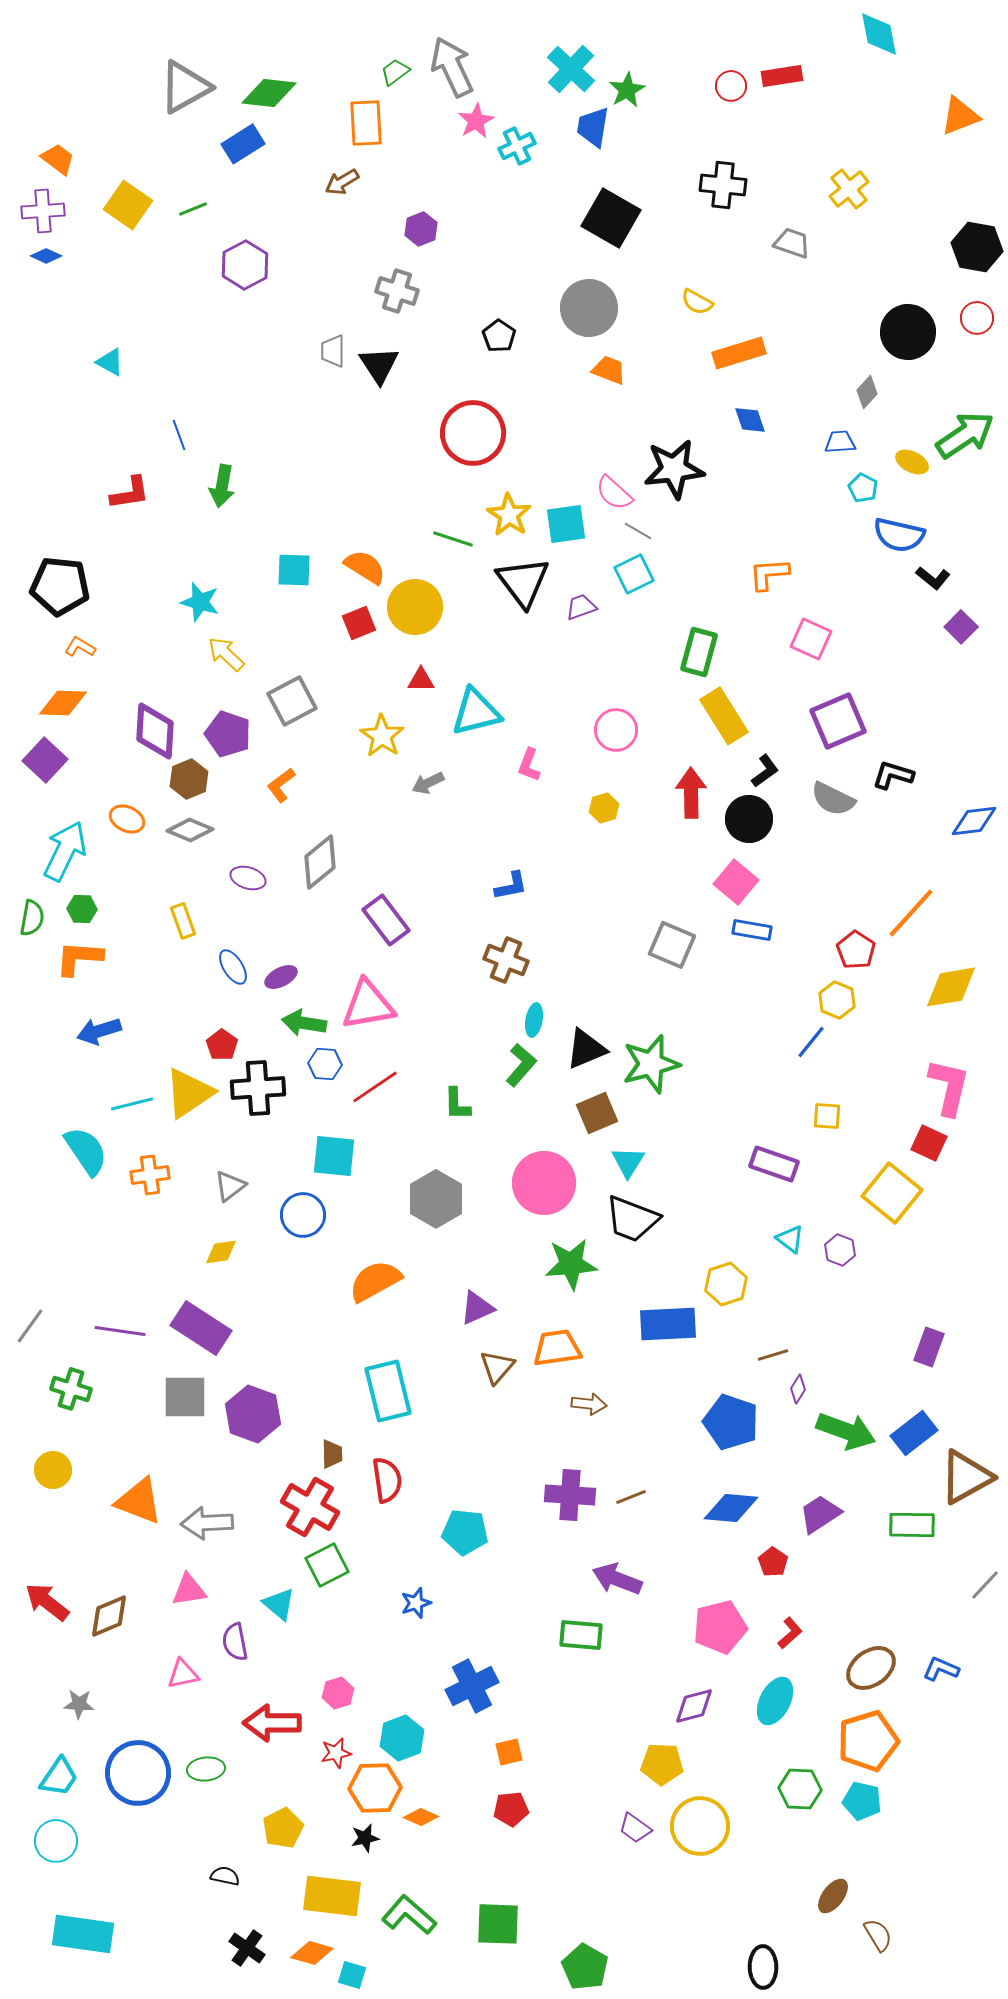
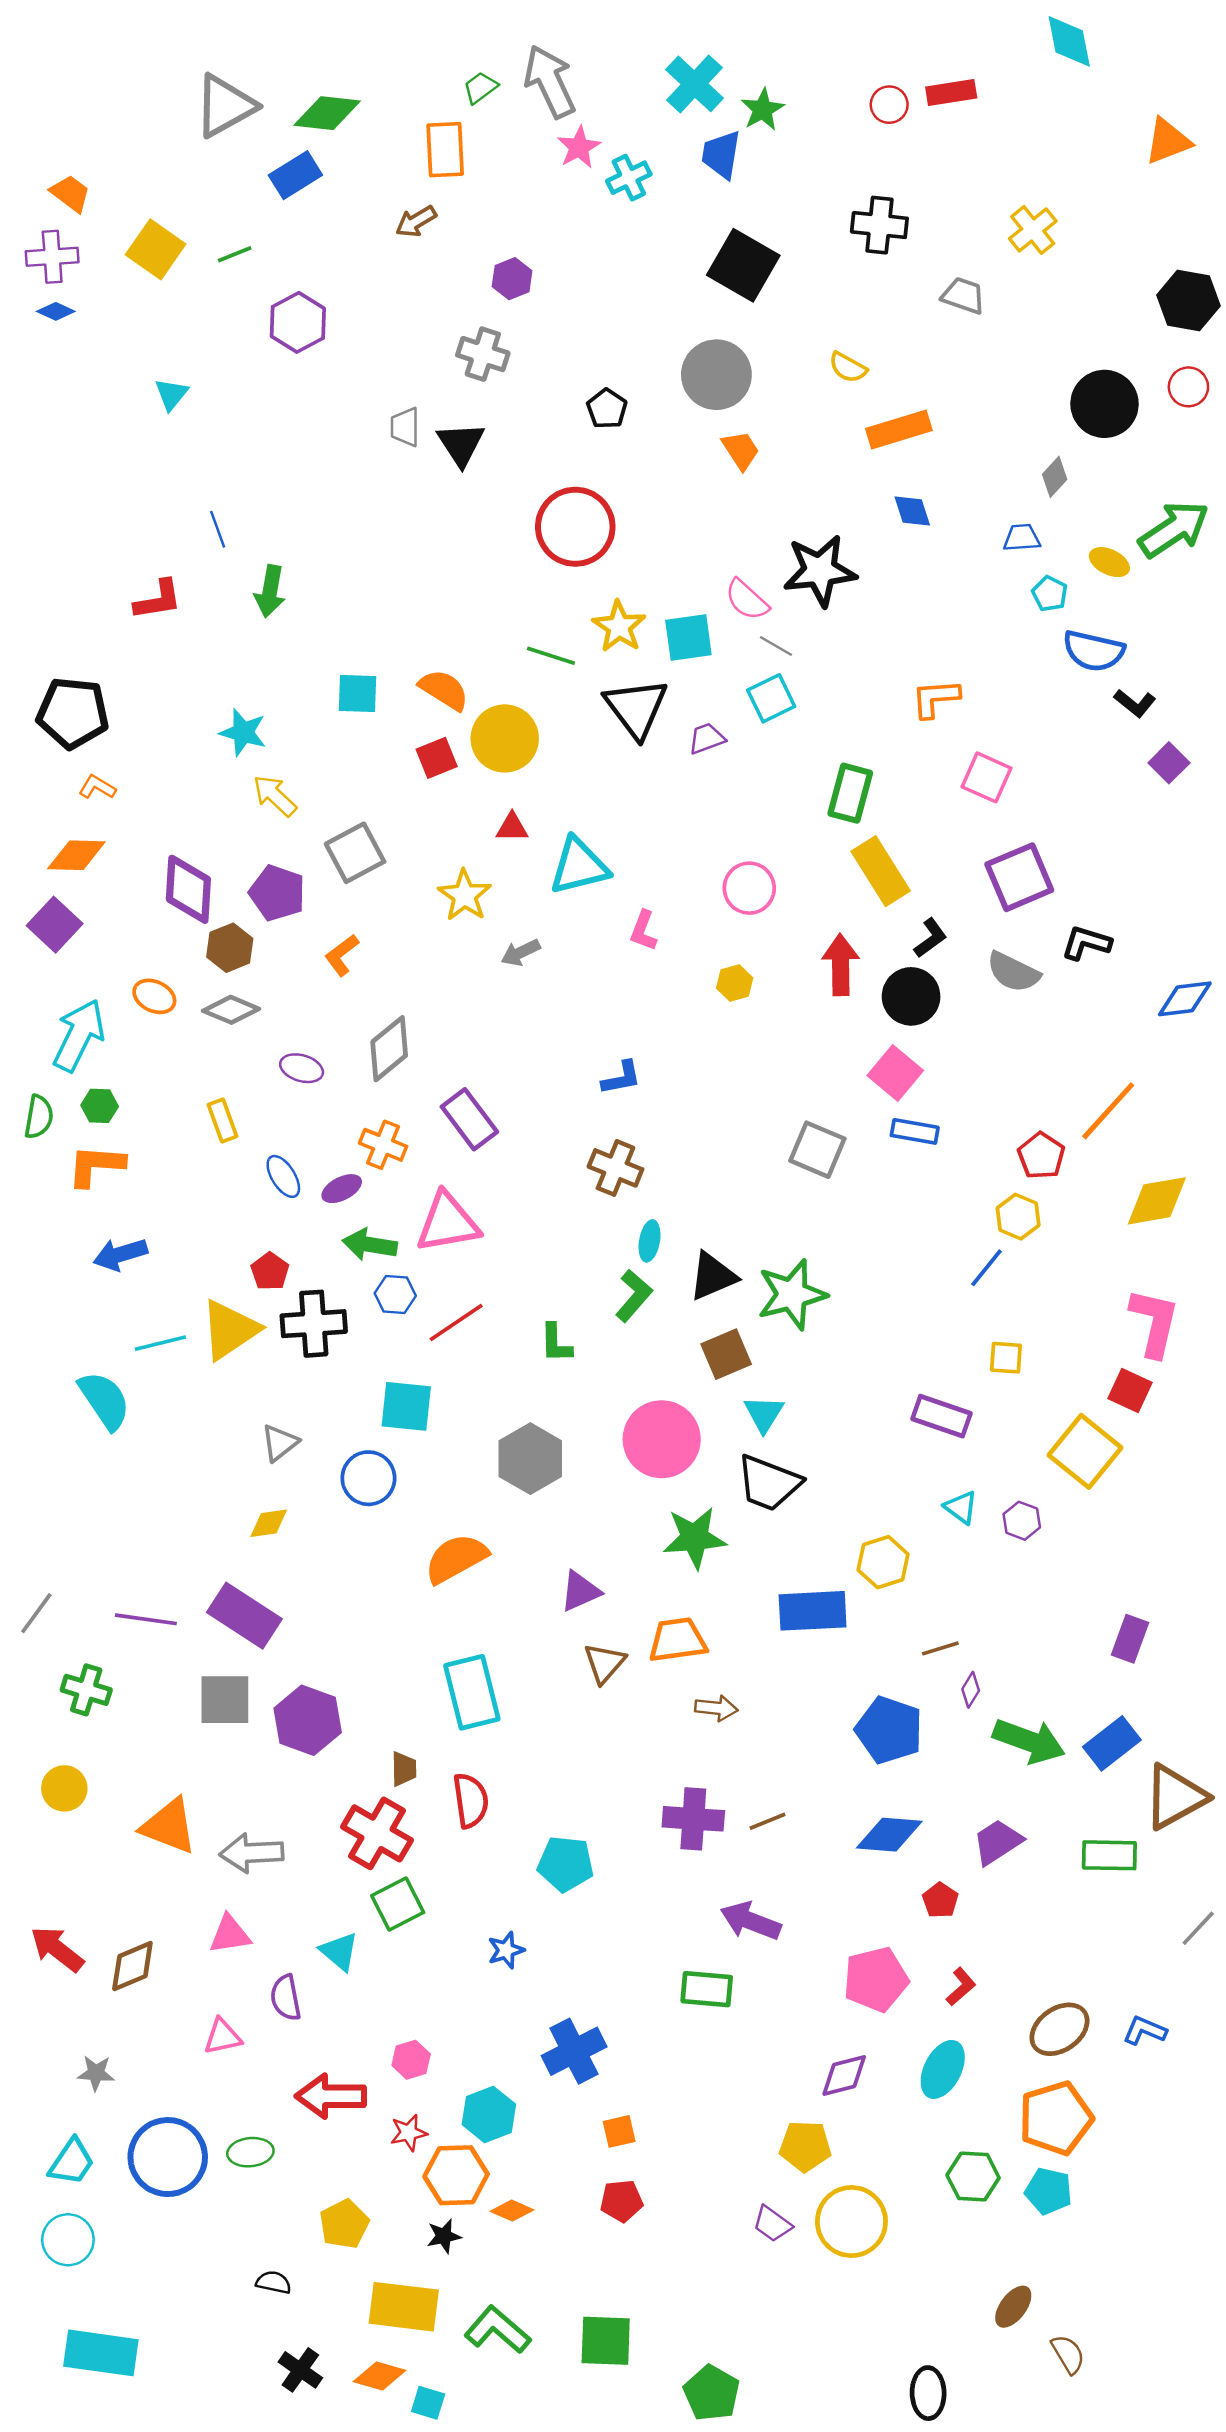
cyan triangle: (110, 362) -> (171, 394), moved, turned 40
orange trapezoid: (609, 370) -> (741, 450), turned 36
orange cross: (150, 1175) -> (383, 1145), moved, turned 30

